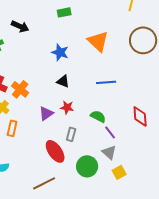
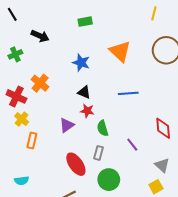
orange cross: (20, 89) -> (40, 83), moved
red star: (67, 107) -> (87, 111), moved
green semicircle: (98, 116) -> (103, 128), moved, turned -133
gray rectangle: (71, 134) -> (99, 153), moved
gray triangle: (109, 152) -> (162, 165), moved
yellow square: (119, 172) -> (156, 187), moved

